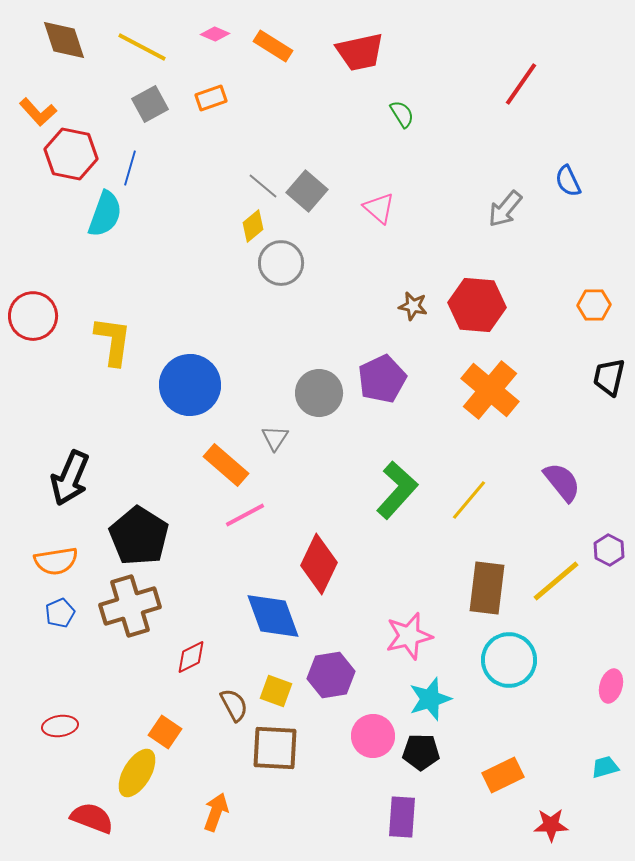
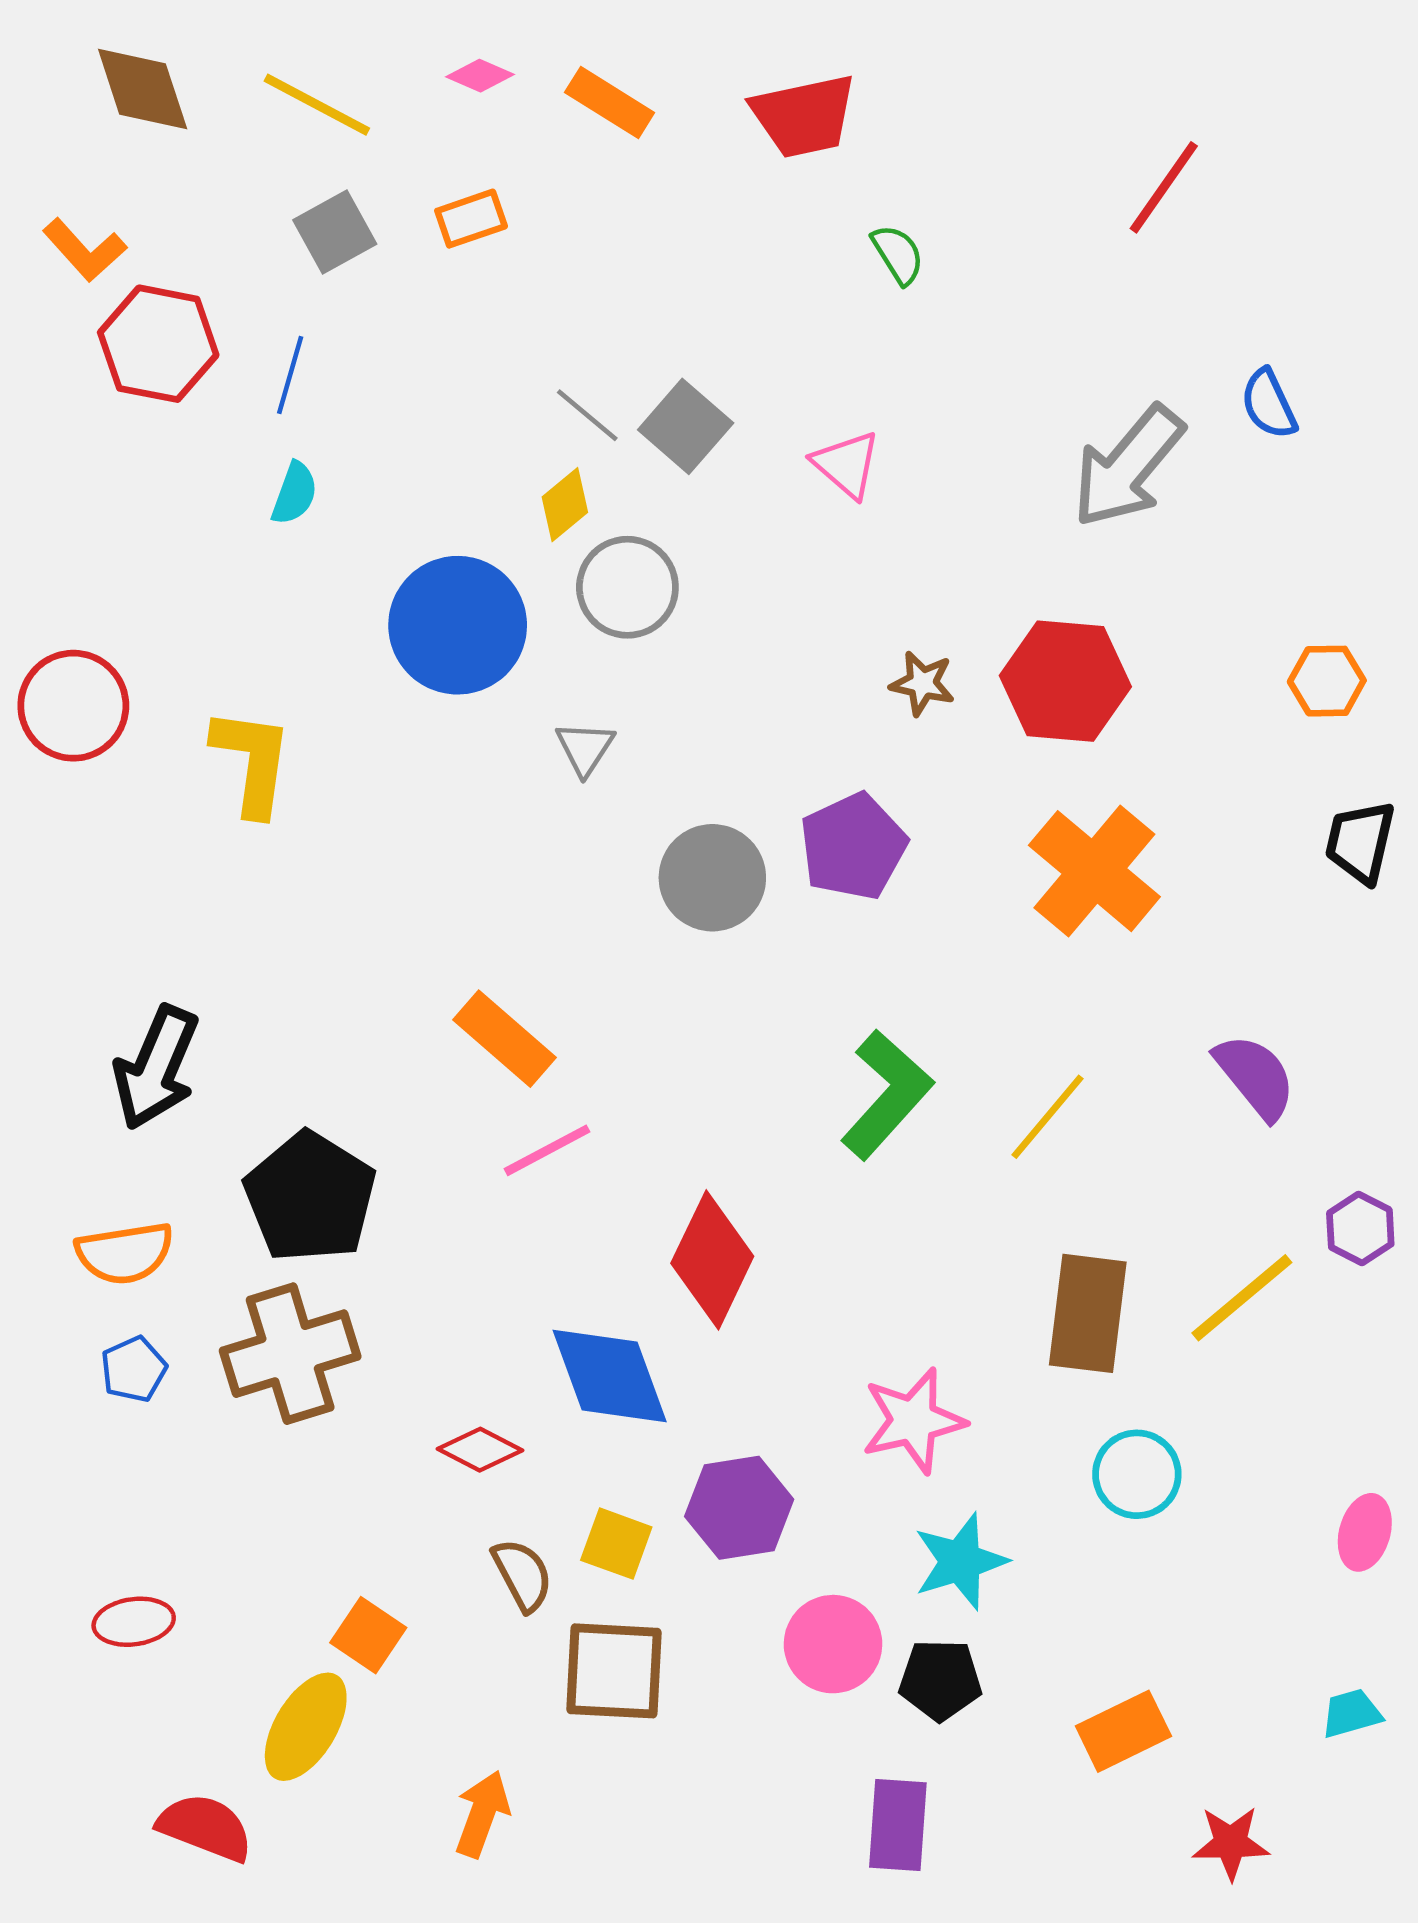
gray arrow: (505, 209) -> (1128, 467), size x1.5
cyan semicircle: (105, 214) -> (295, 493), moved, size x0.6
blue circle: (190, 385) -> (458, 625), moved
gray triangle: (275, 438) -> (585, 748), moved
red diamond: (191, 657) -> (480, 1450), moved, turned 54
cyan circle: (509, 660) -> (1137, 1474), size x0.7

